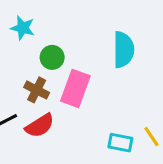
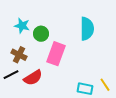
cyan star: (23, 28) -> (22, 26), moved
brown cross: (37, 90) -> (19, 55), moved

